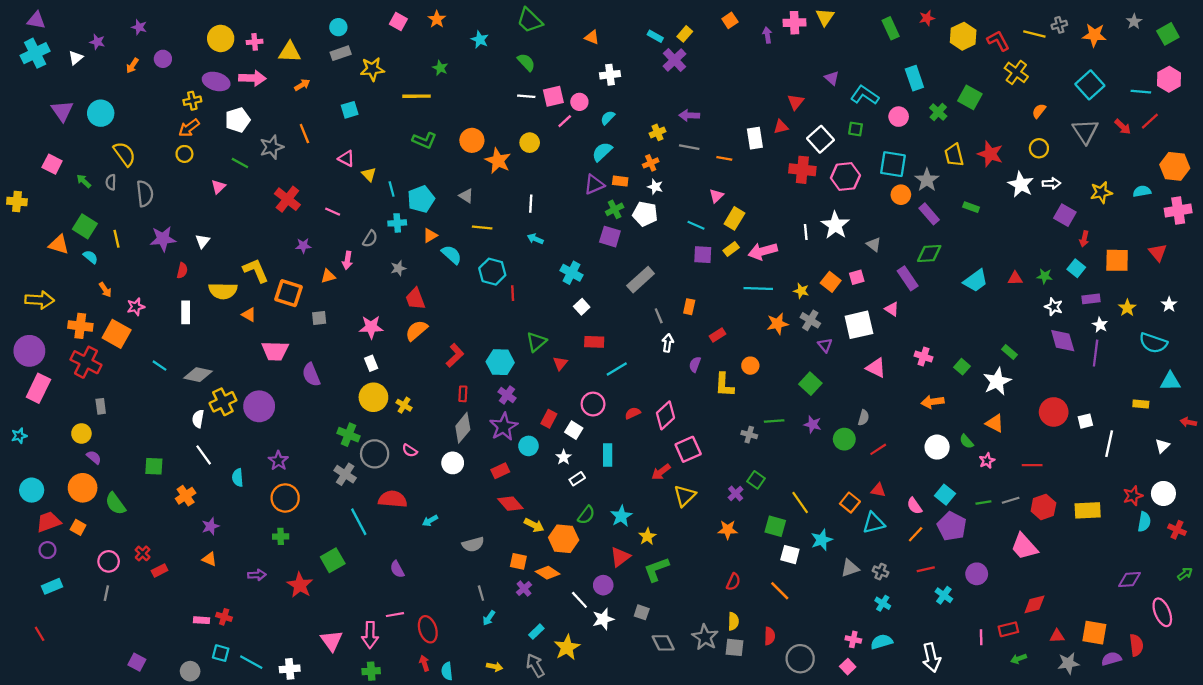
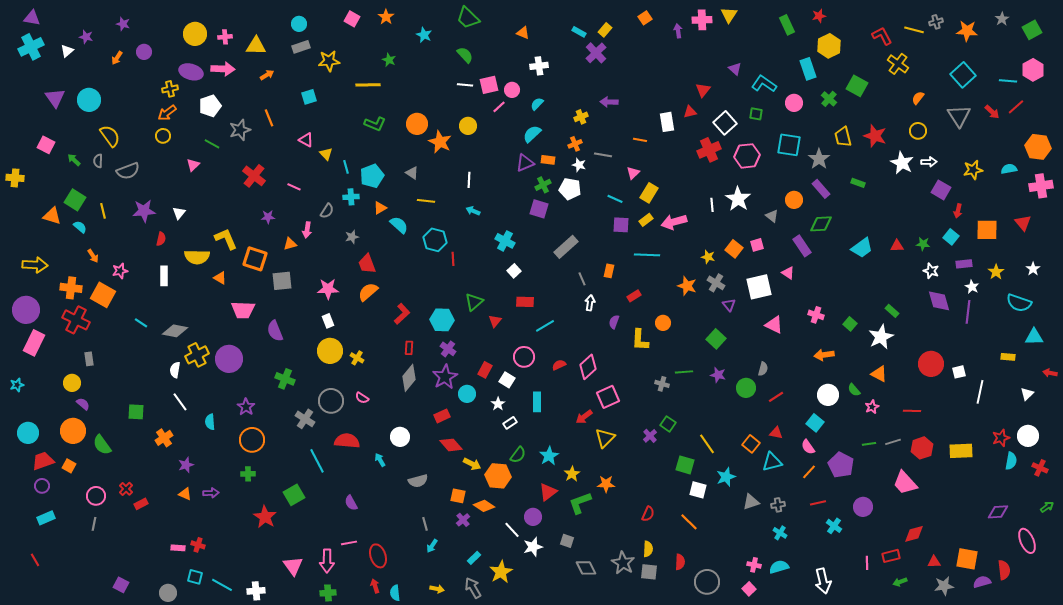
yellow hexagon: (963, 36) -> (829, 46), moved
gray line: (689, 147) -> (603, 155), moved
red cross: (802, 170) -> (709, 150), turned -30
gray semicircle: (145, 194) -> (128, 171), turned 75
orange circle: (901, 195) -> (794, 200), moved
cyan line: (758, 289) -> (647, 255), moved
gray square: (319, 318) -> (282, 281), size x1.5
orange star: (777, 324) -> (687, 286), turned 30
green cross: (349, 435) -> (285, 379), moved
white circle: (453, 463) -> (400, 437), moved
cyan square: (945, 495) -> (815, 423), moved
cyan arrow: (430, 521) -> (380, 460), turned 88
orange star: (728, 530) -> (606, 484), moved
gray cross: (880, 572) -> (778, 505), turned -32
purple arrow: (257, 575) -> (211, 493), moved

